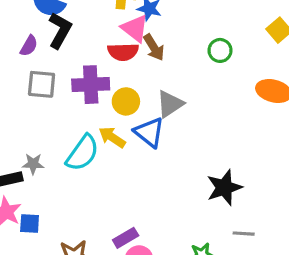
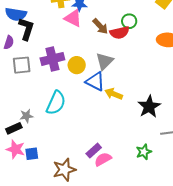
brown arrow: (154, 47) -> (100, 26), moved
red semicircle: (123, 52) -> (120, 33), moved
yellow arrow: (112, 137) -> (114, 94), moved

